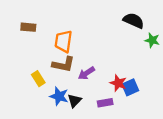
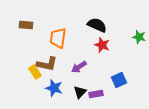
black semicircle: (134, 21) -> (97, 25), moved
brown L-shape: (63, 64) -> (47, 64), moved
red star: (118, 83) -> (102, 45), moved
black triangle: (74, 101) -> (80, 92), moved

